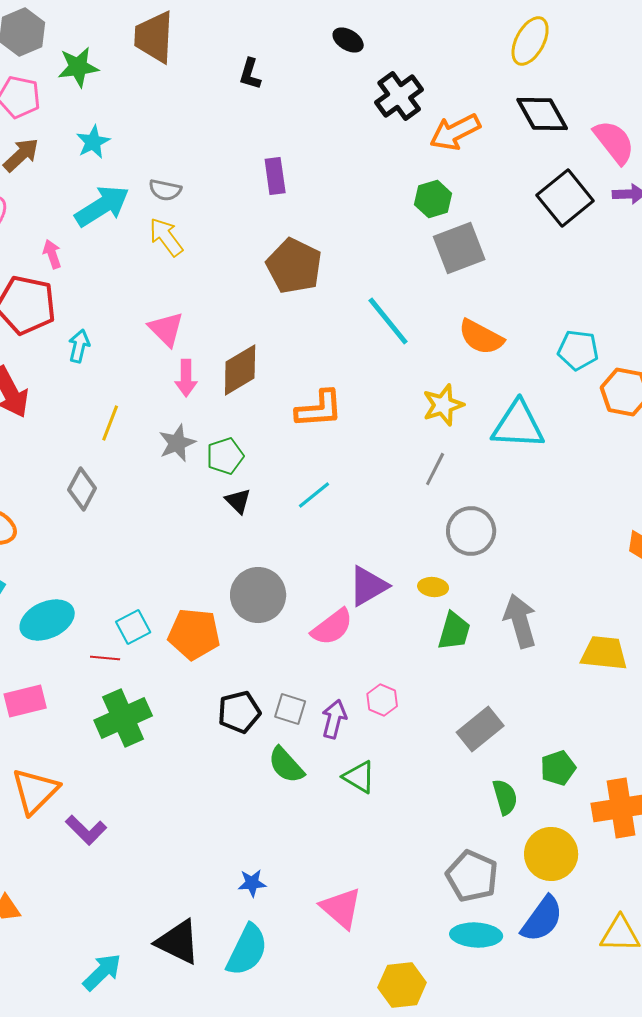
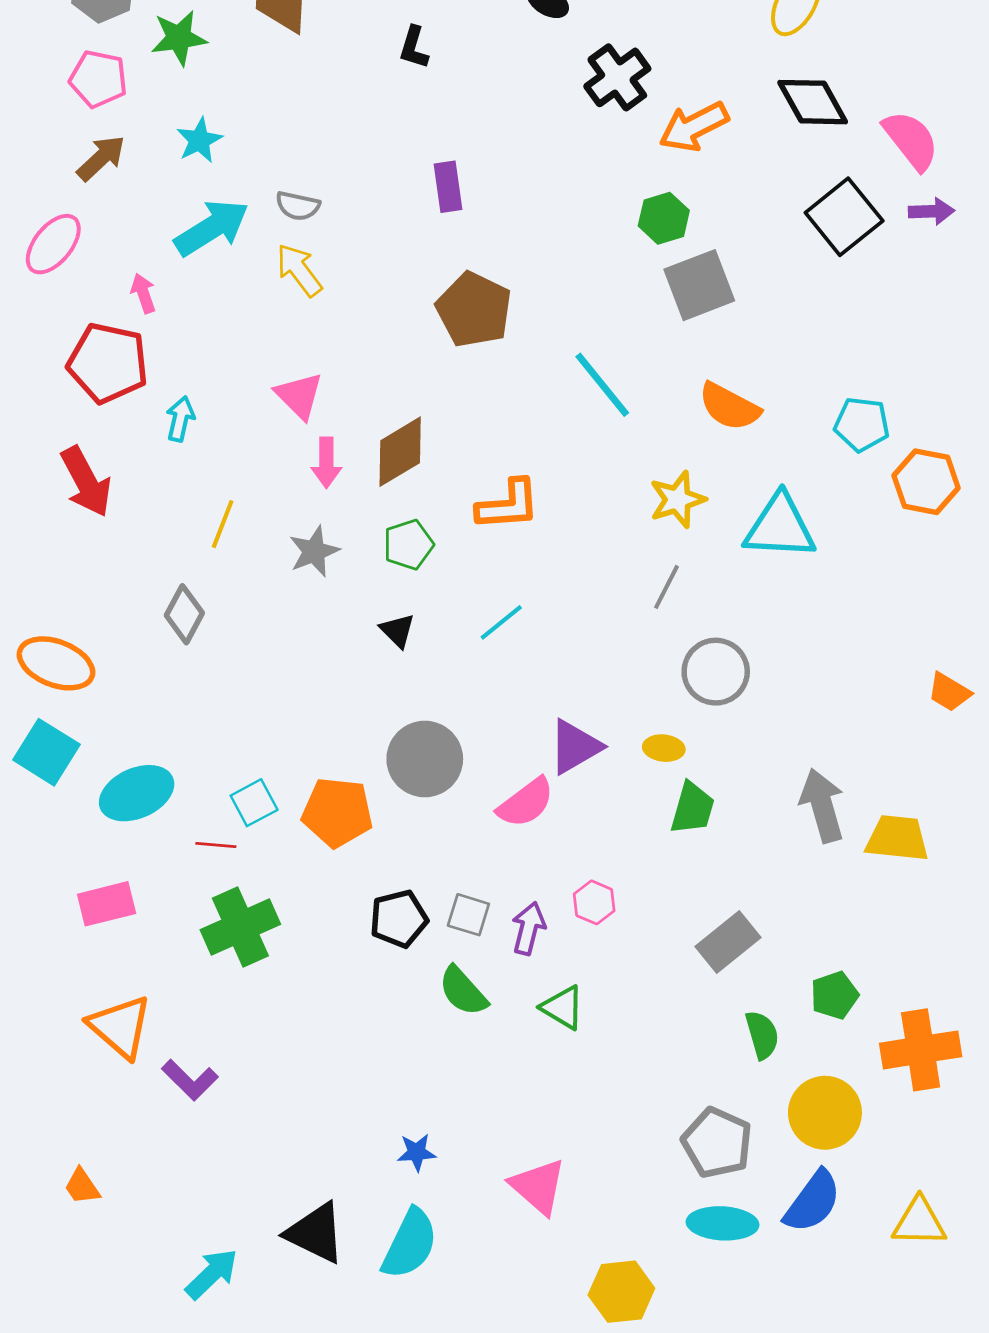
green pentagon: (225, 456) -> (408, 545), moved
gray arrow: (520, 621) -> (822, 805), moved
orange triangle: (35, 791) -> (120, 1027), turned -34

